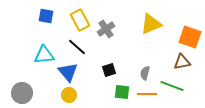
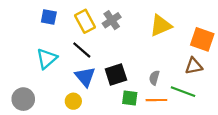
gray cross: (106, 29) -> (112, 20), moved
cyan triangle: (44, 55) -> (47, 59), turned -35
black square: (109, 70) -> (116, 75), size x1.5
blue triangle: (68, 72) -> (85, 77), moved

